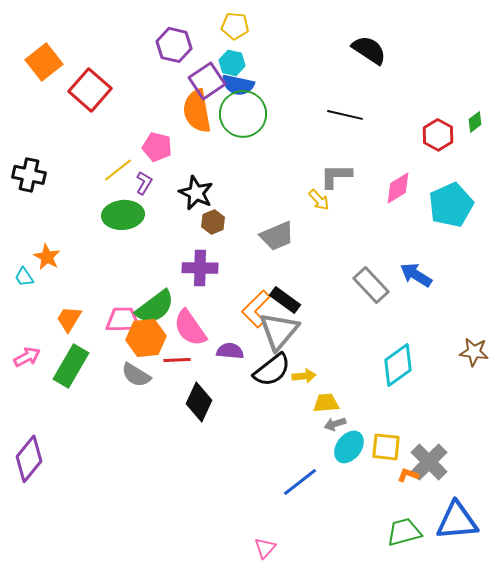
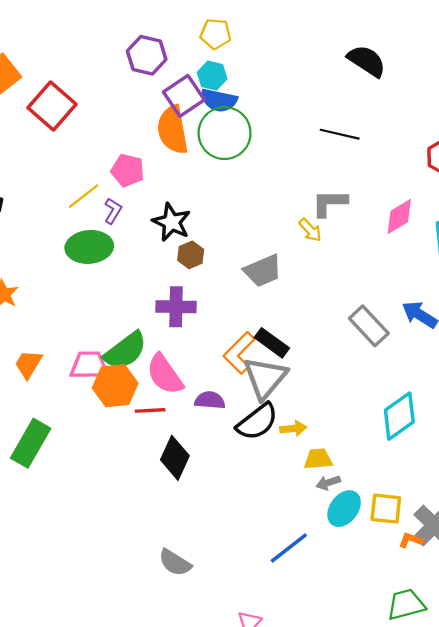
green rectangle: (71, 366) -> (31, 443), moved
gray semicircle: (136, 375) -> (175, 563), moved

